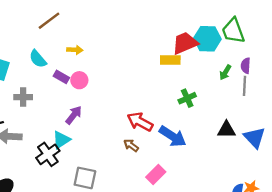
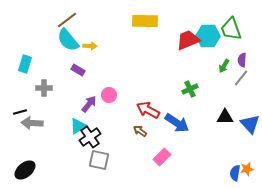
cyan semicircle: (38, 59) -> (68, 40), moved, size x1.4
yellow rectangle: (170, 60) -> (145, 21), moved, size x1.4
pink circle: (79, 80) -> (109, 95), moved
gray line: (244, 86) -> (241, 78), turned 36
black cross: (48, 154) -> (90, 137), moved

